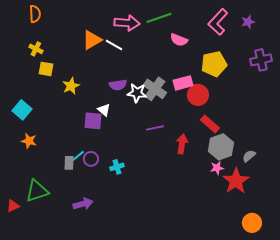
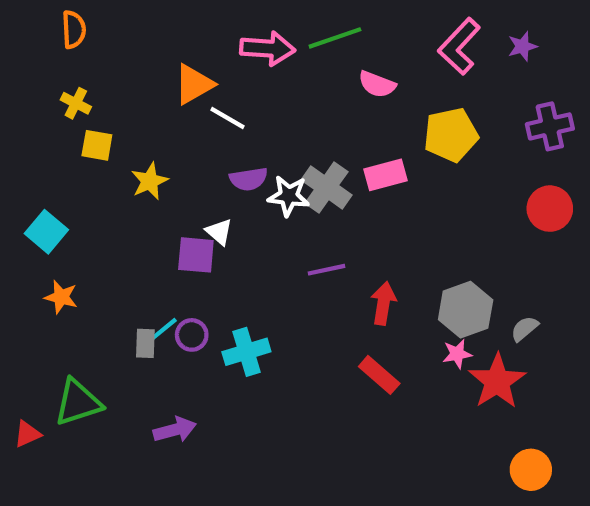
white line: (114, 45) -> (228, 118), moved
red circle: (198, 95) -> (550, 209), moved
red rectangle: (210, 124) -> (379, 375), moved
cyan cross: (117, 167) -> (246, 352), size x1.5

